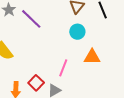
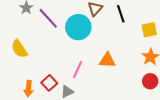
cyan circle: (77, 32) -> (78, 27), moved, size x1.6

